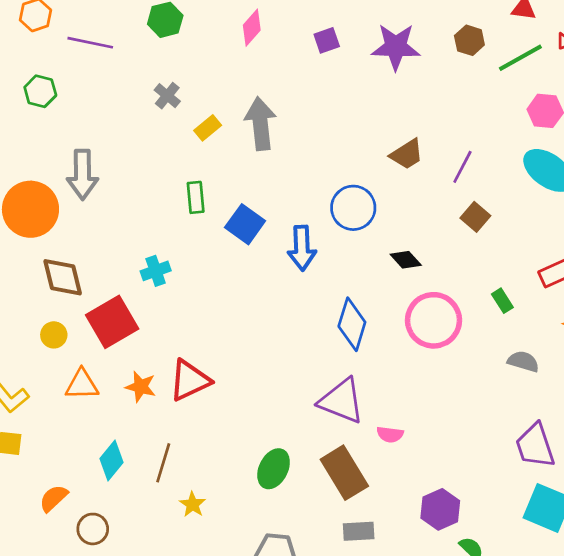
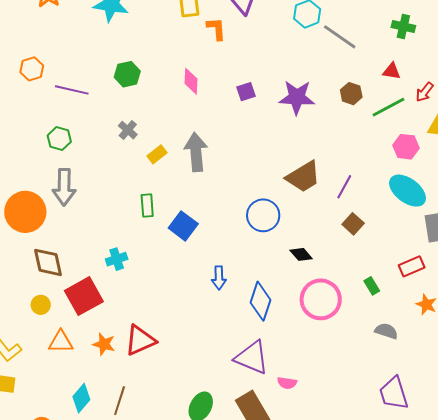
pink diamond: (252, 28) -> (191, 81), turned -40
green hexagon: (40, 91) -> (59, 139), moved
brown trapezoid: (407, 154) -> (303, 177), size x1.4
blue arrow: (302, 248) -> (219, 278), moved, size x0.7

